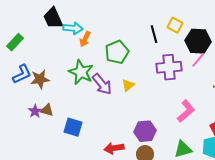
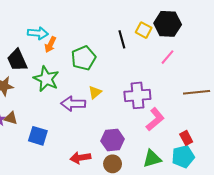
black trapezoid: (53, 18) -> (17, 60), moved
black hexagon: (198, 41) -> (168, 24), moved
pink line: (198, 60) -> (168, 57), moved
purple cross: (169, 67) -> (137, 95), moved
purple arrow: (102, 84) -> (73, 104), moved, turned 130

